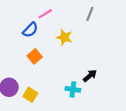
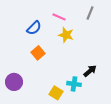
pink line: (45, 14) -> (59, 17), moved, turned 56
yellow square: (30, 95) -> (56, 93), moved

